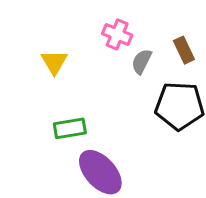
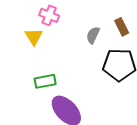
pink cross: (117, 34) -> (49, 15), moved

